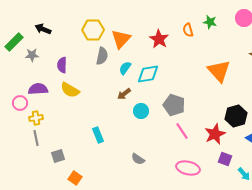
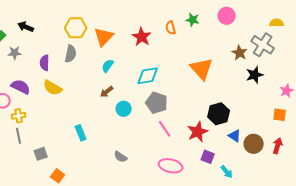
gray semicircle: (102, 56) -> (71, 54), moved
cyan diamond: (148, 74) -> (148, 76), moved
purple semicircle: (38, 89) -> (21, 87), turned 30

